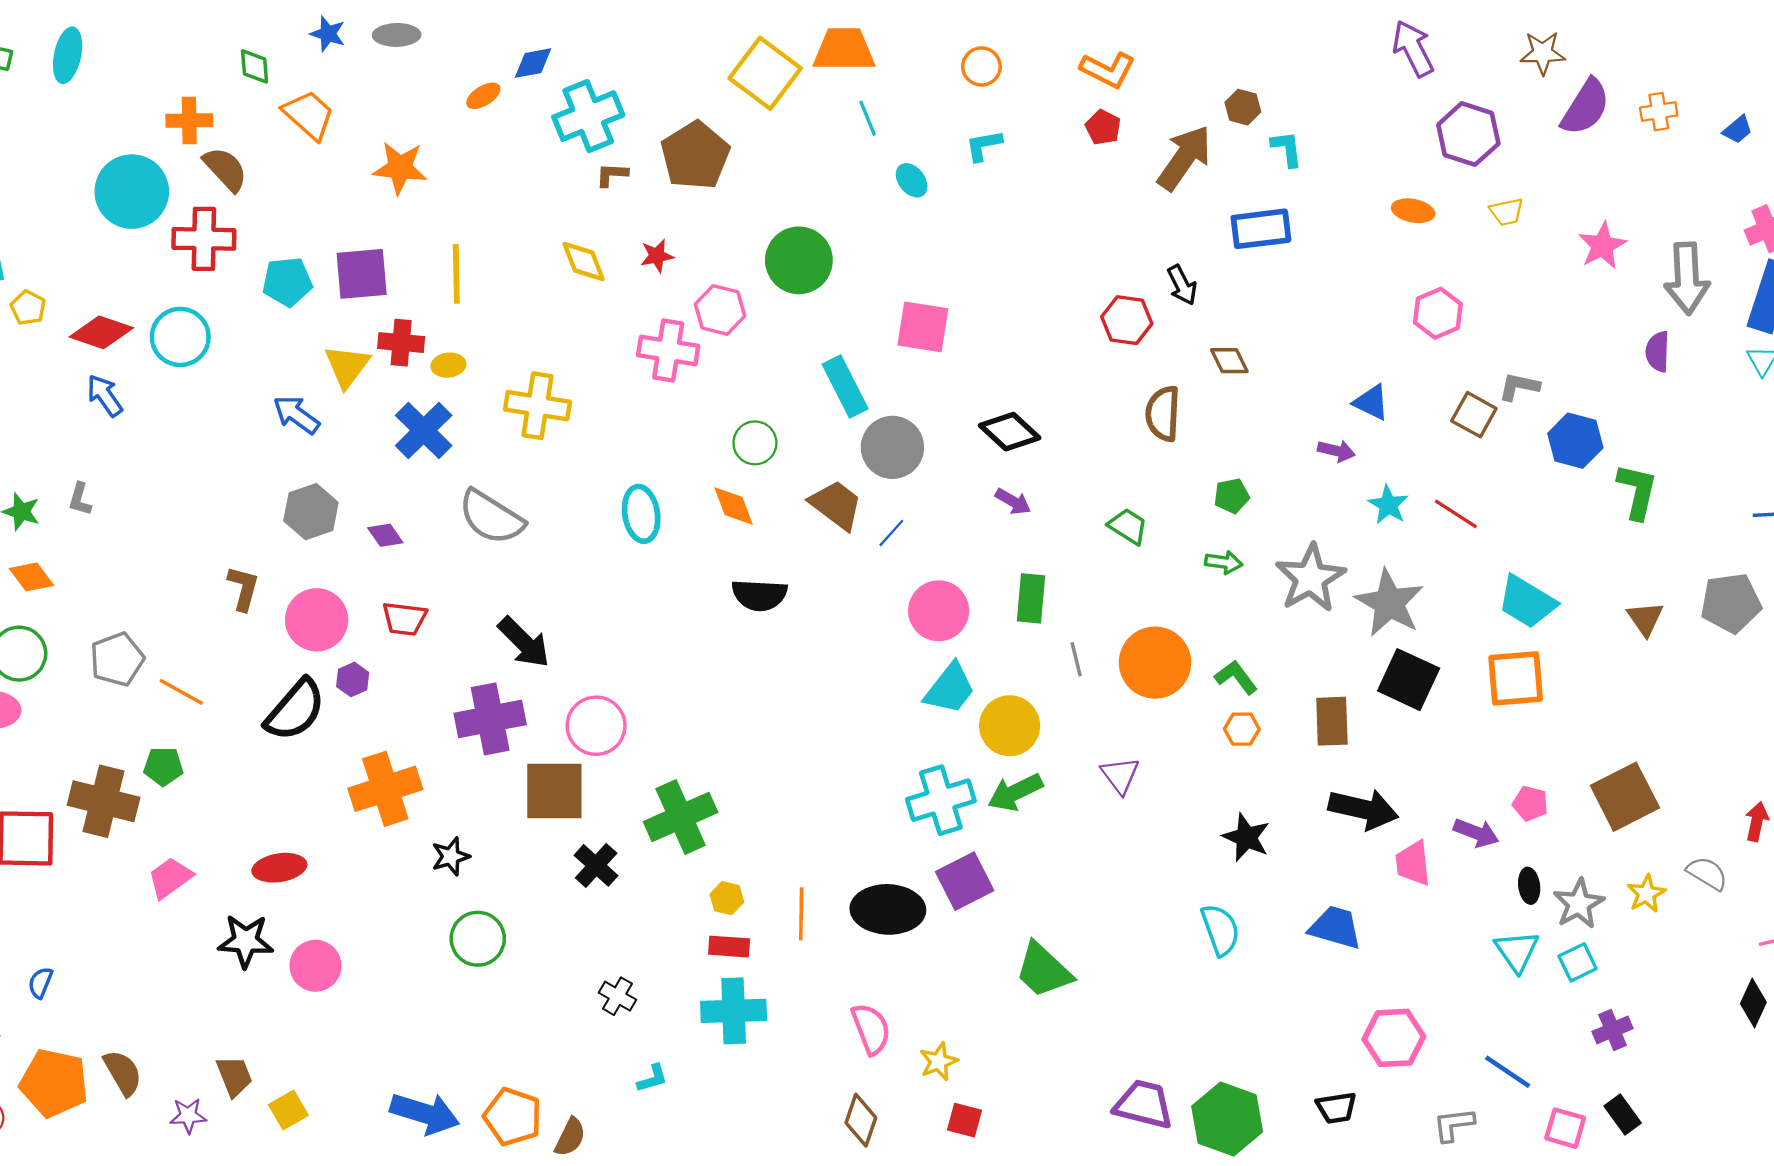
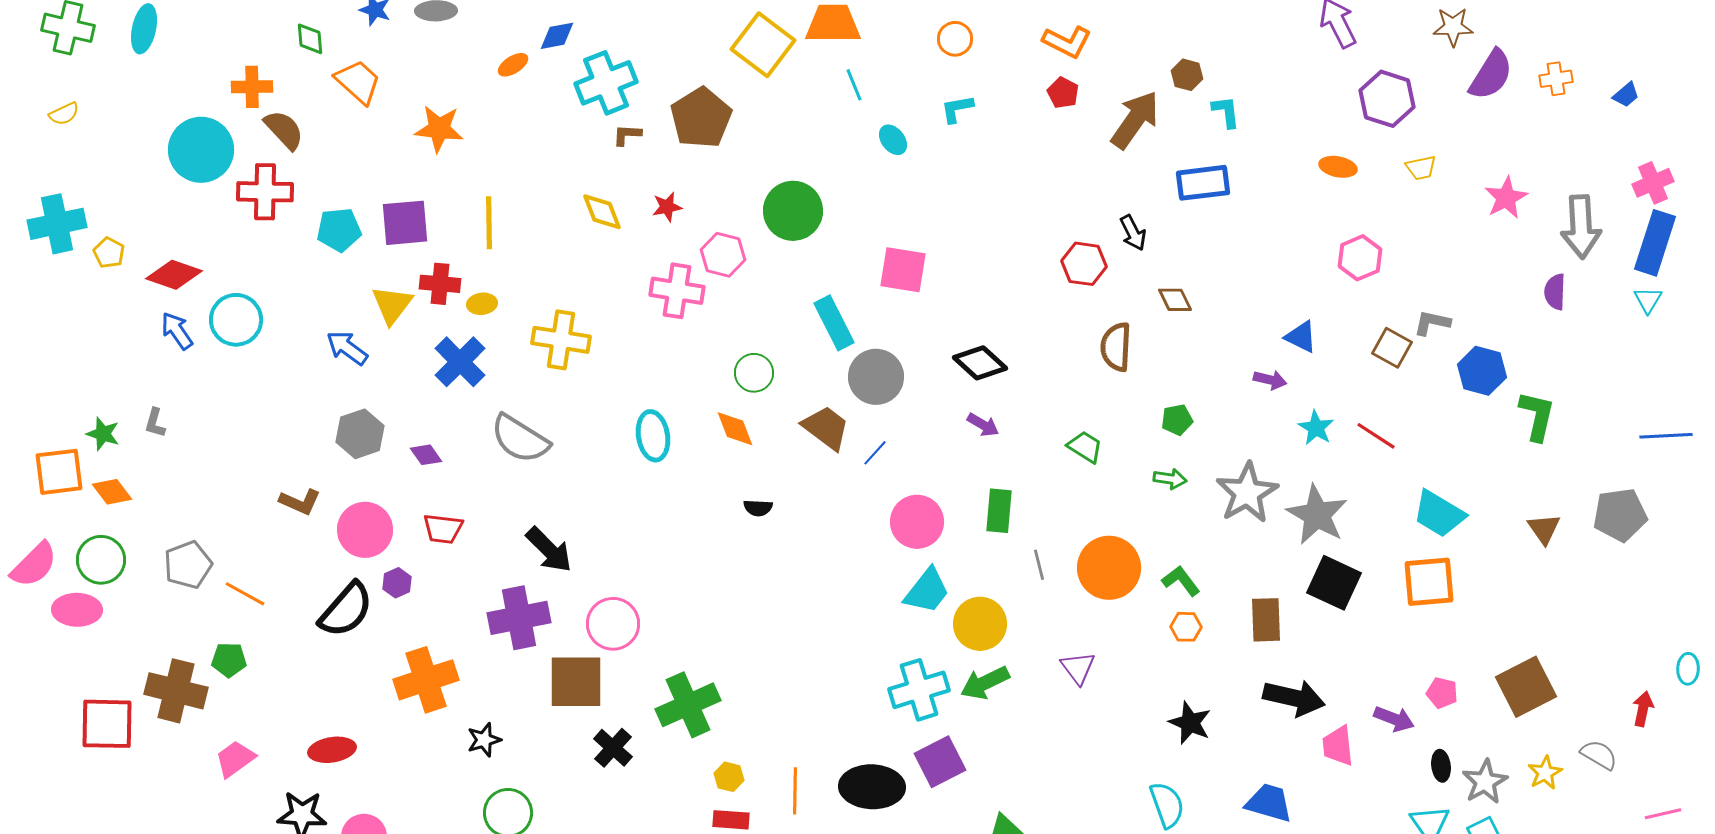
cyan circle: (180, 337) -> (236, 320), moved
brown L-shape: (243, 588) -> (300, 502), turned 99
black semicircle: (759, 595) -> (758, 508), size x0.6

